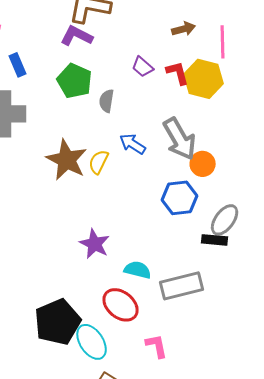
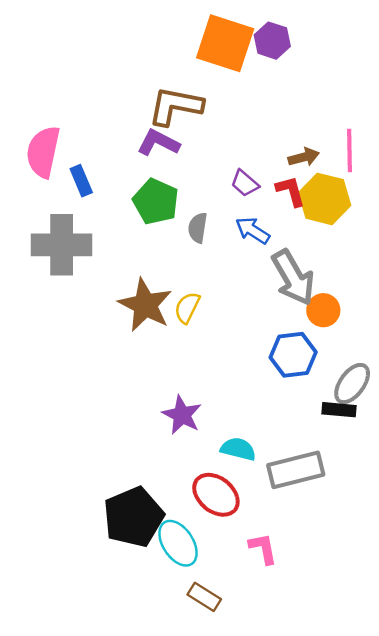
brown arrow: (184, 29) -> (304, 157), moved
blue arrow: (133, 144) -> (253, 230), moved

